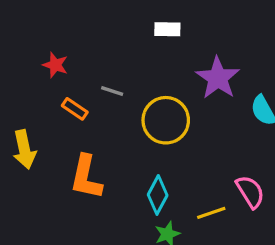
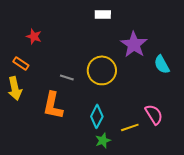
gray line: (112, 91) -> (67, 77), moved
orange rectangle: (75, 109) -> (21, 63), moved

